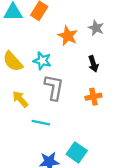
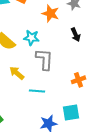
orange cross: (93, 97) -> (79, 80), moved
cyan square: (77, 152) -> (71, 113), turned -36

